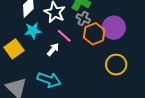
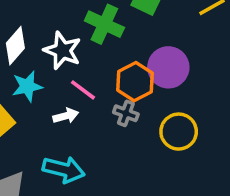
gray cross: (83, 18) -> (126, 113), moved
white arrow: (53, 49) -> (66, 116), turned 40

